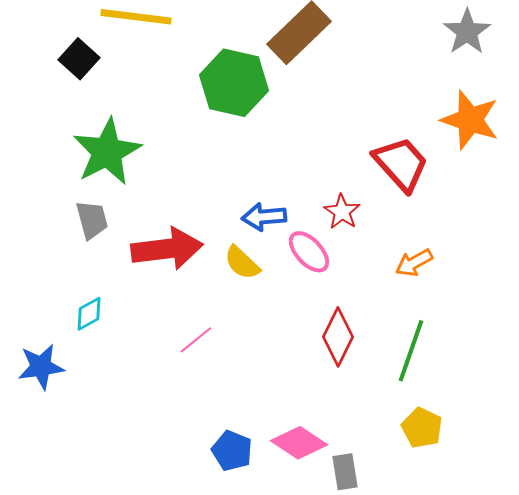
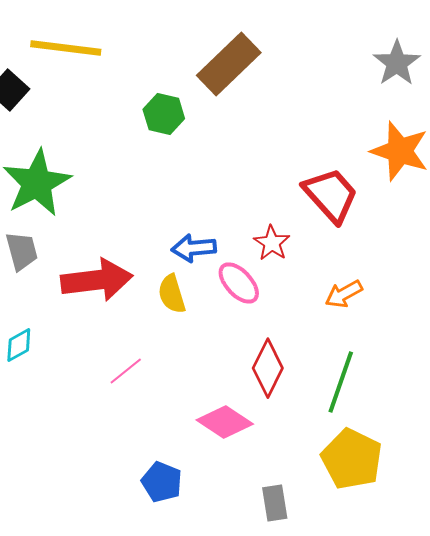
green hexagon: (234, 83) -> (164, 114), size x0.6
yellow semicircle: (242, 263) -> (172, 294), turned 30
yellow pentagon: (422, 428) -> (352, 459), size x1.5
pink diamond: (299, 443) -> (225, 422), moved

